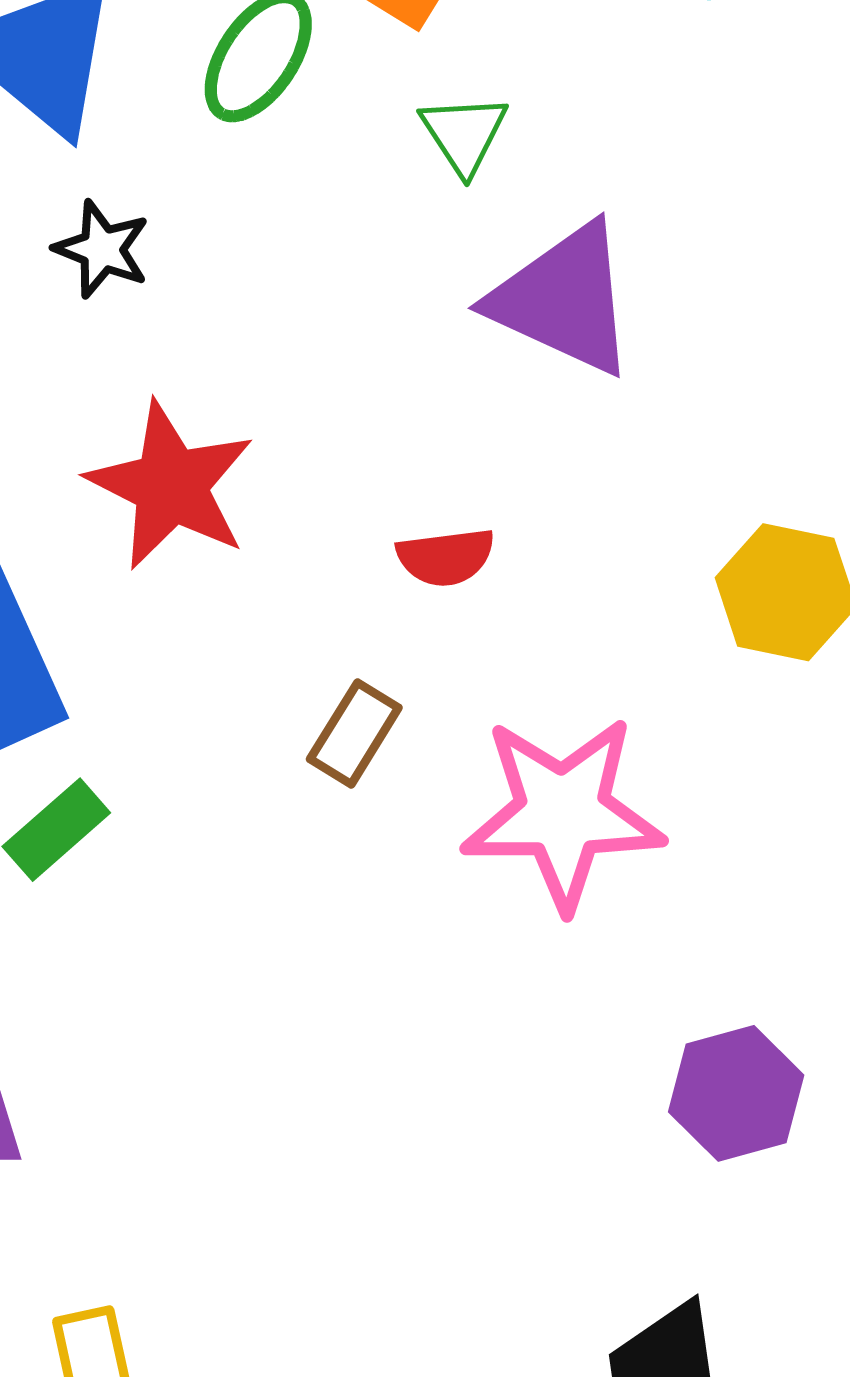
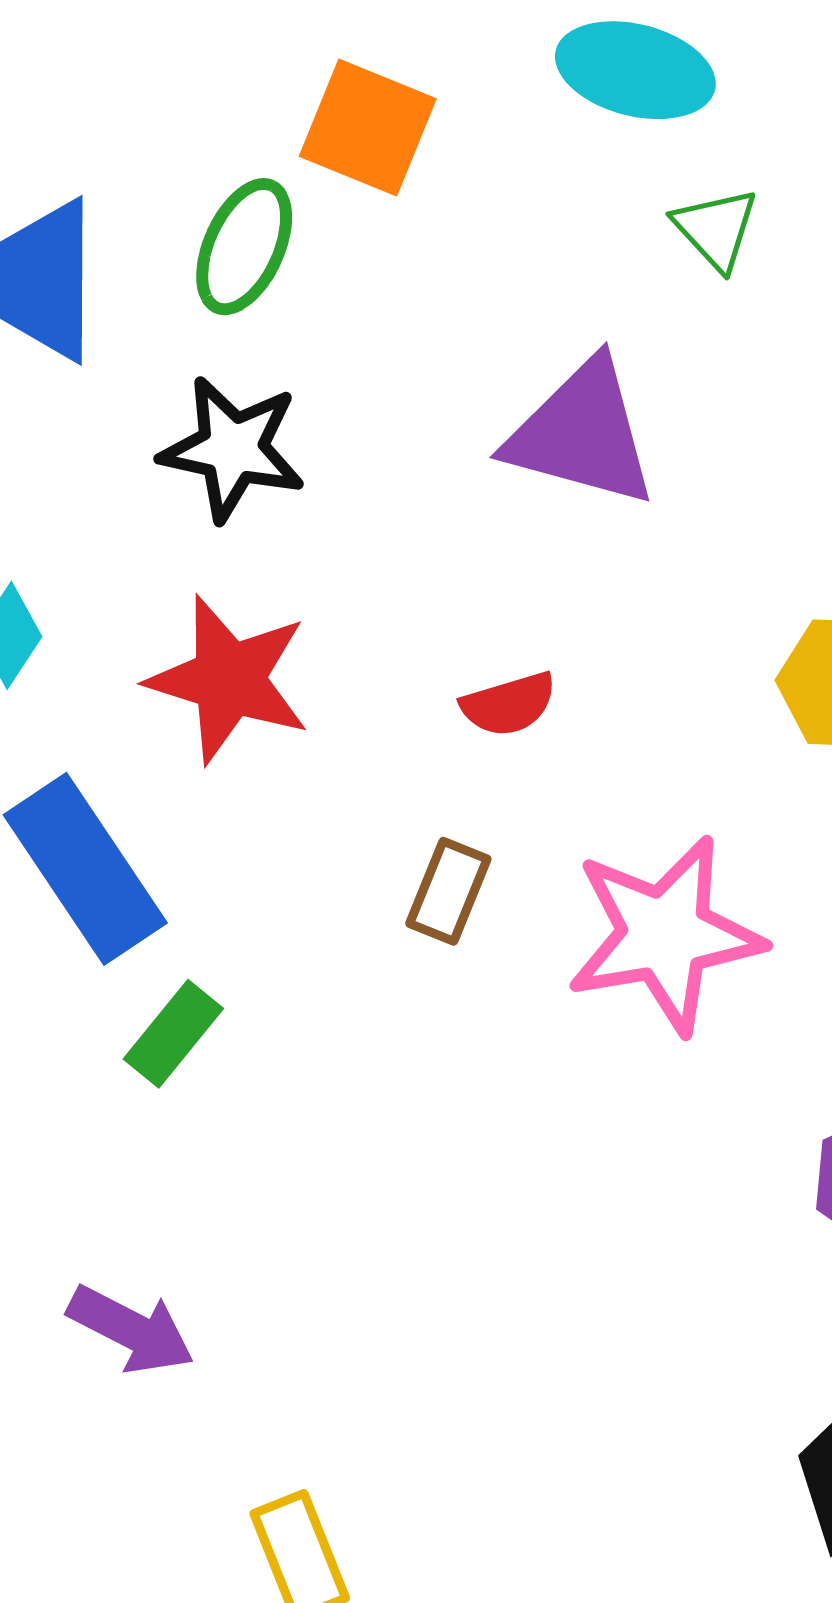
green triangle: (464, 134) -> (716, 229), moved
black star: (102, 249) -> (233, 449), moved, size x1.5

